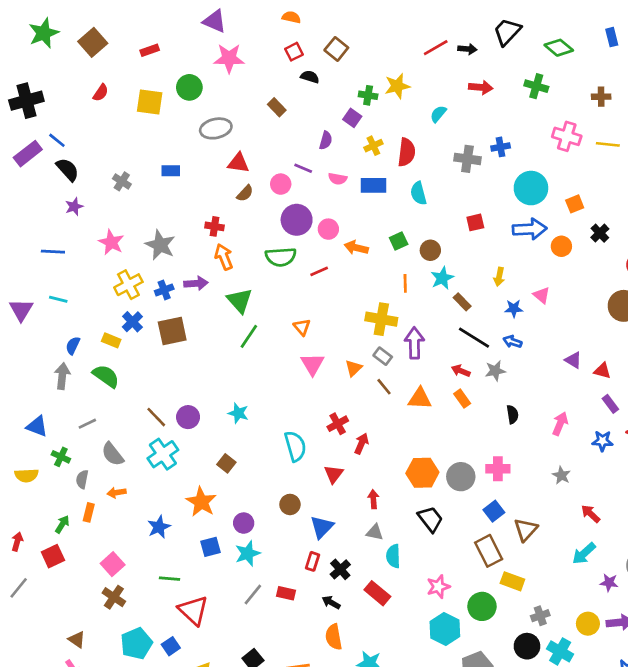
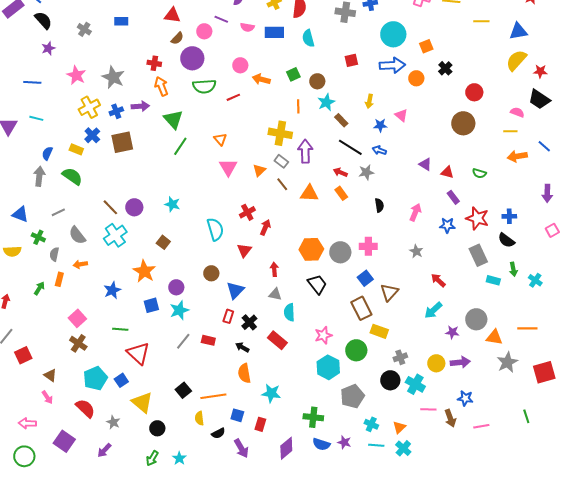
purple circle: (297, 220) -> (192, 58), moved
red square: (53, 556) -> (23, 355), moved

